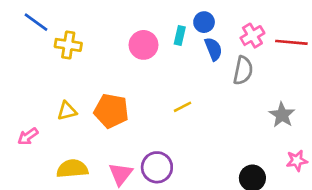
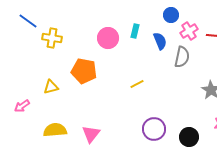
blue circle: (204, 22) -> (171, 15), moved
orange pentagon: (111, 111) -> (84, 71), moved
purple circle: (157, 167) -> (154, 129), moved

